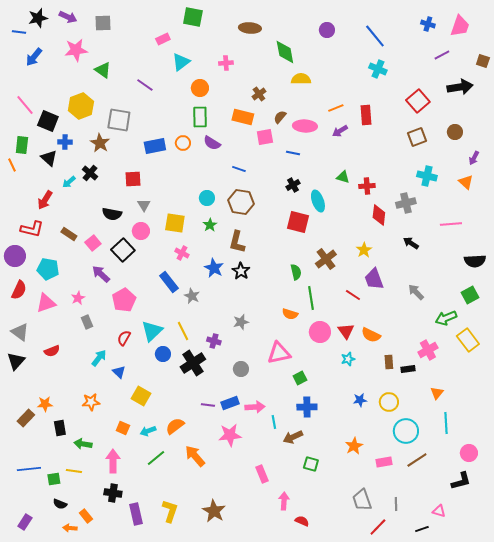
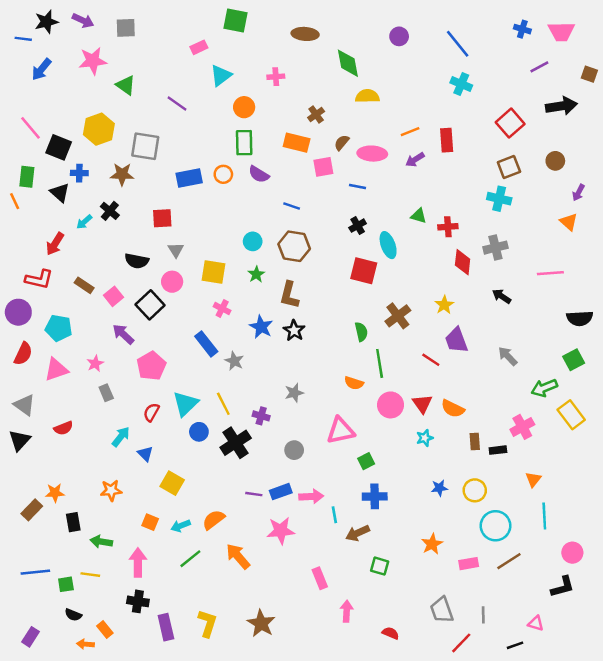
pink trapezoid: (460, 26) -> (561, 32), turned 70
brown star: (100, 143) -> (122, 174), turned -30
cyan cross: (427, 176) -> (499, 199), moved
red semicircle: (302, 521) -> (391, 633), moved

